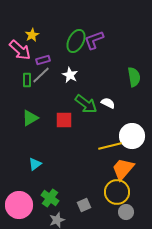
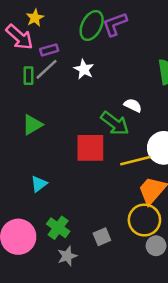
green arrow: (86, 104) -> (115, 123), moved
red square: (64, 120) -> (90, 148), moved, size x1.4

